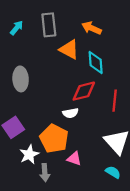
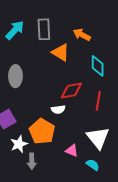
cyan arrow: (17, 28) -> (15, 30), size x1.5
cyan diamond: (96, 62) -> (98, 66), moved
pink triangle: (74, 159) -> (72, 151), moved

